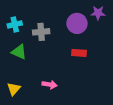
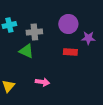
purple star: (98, 13) -> (88, 38), moved
green triangle: (19, 52) -> (26, 51), moved

